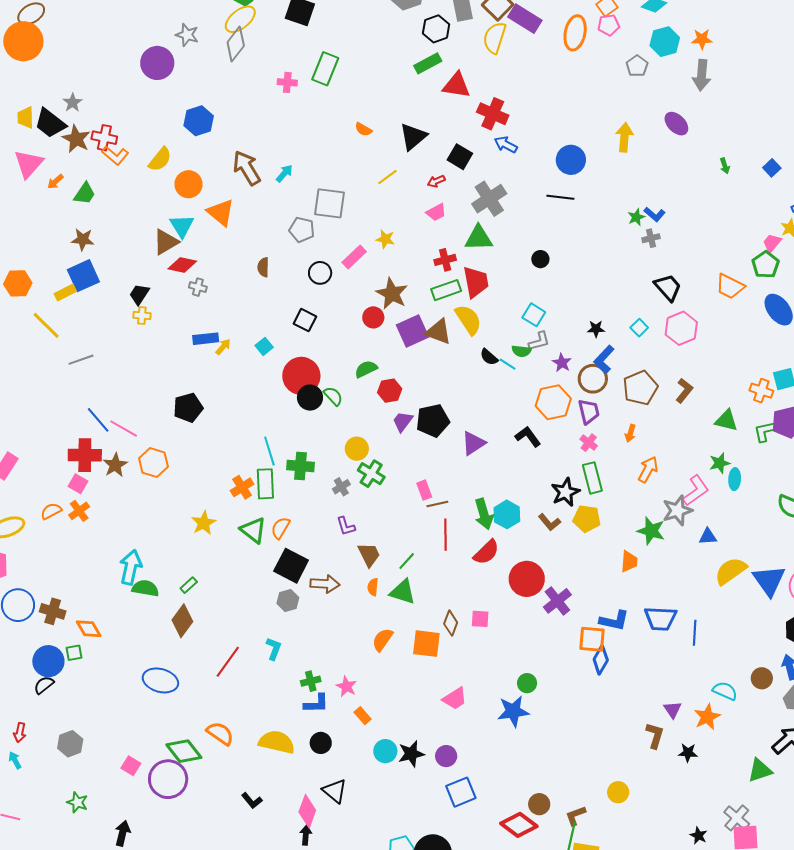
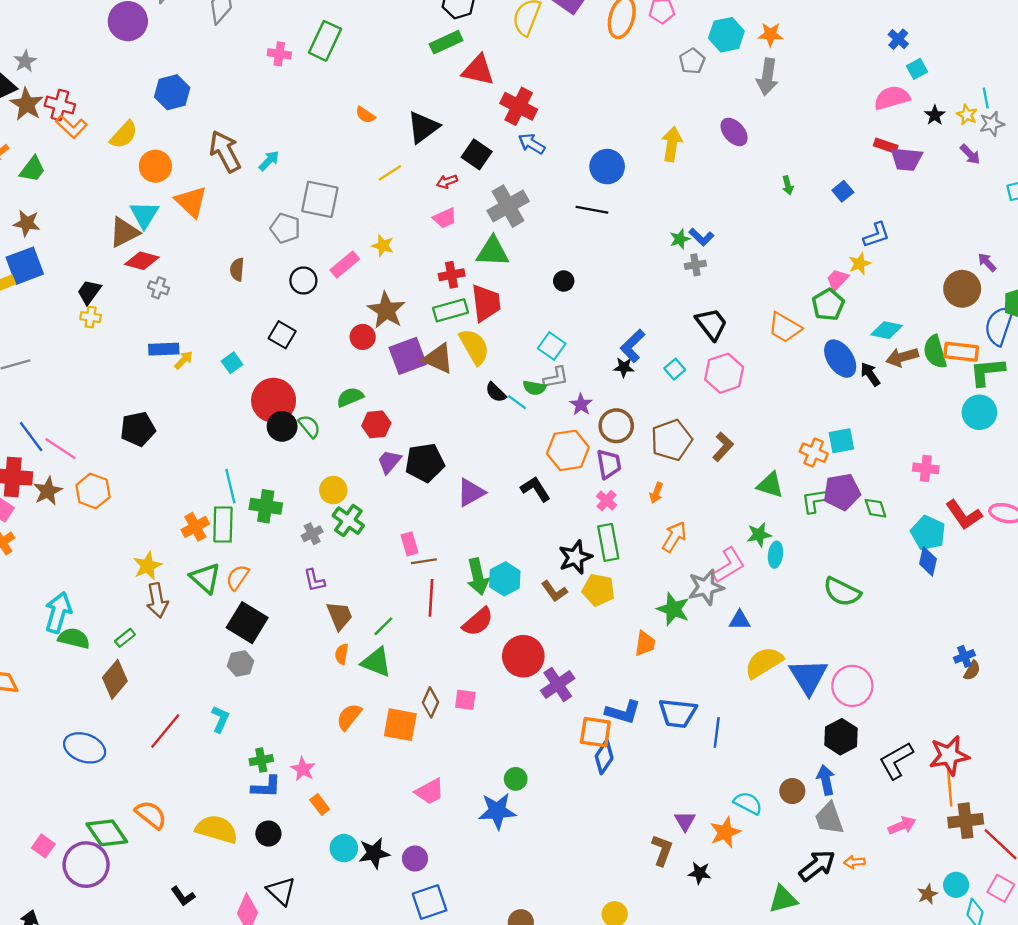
blue L-shape: (604, 359) -> (633, 346), moved
brown arrow: (325, 584) -> (157, 600), moved, turned 72

